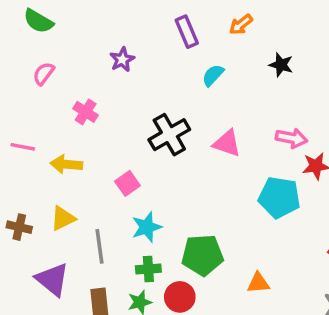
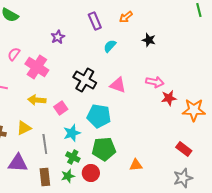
pink semicircle: (44, 74) -> (14, 54), moved
pink cross: (86, 112) -> (37, 67), size x1.6
black cross: (169, 135) -> (85, 80), turned -30
yellow arrow: (66, 164) -> (37, 100), moved
cyan pentagon: (279, 197) -> (99, 116), moved
green cross: (148, 269) -> (73, 157), turned 32
purple triangle: (52, 279) -> (18, 163), turned -35

